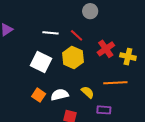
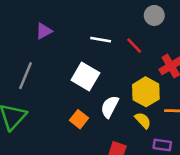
yellow hexagon: (73, 57) -> (146, 92), moved
white semicircle: (60, 95) -> (110, 107), moved, turned -54

